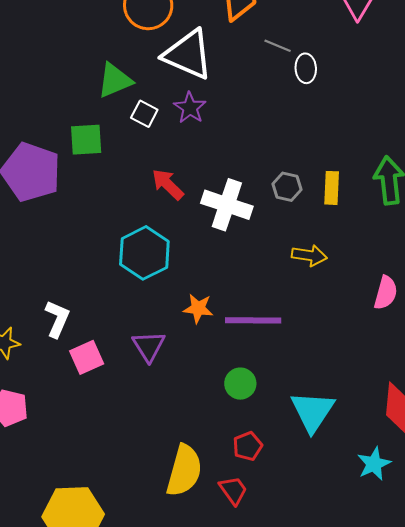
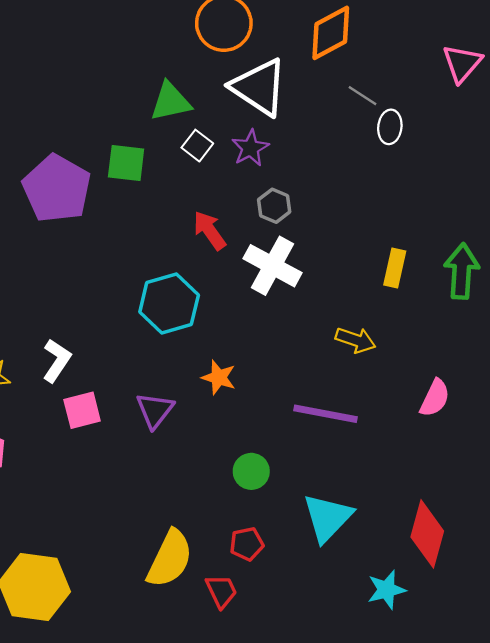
gray hexagon: (287, 187) -> (274, 206), moved
purple line: (253, 320) -> (326, 414), moved

